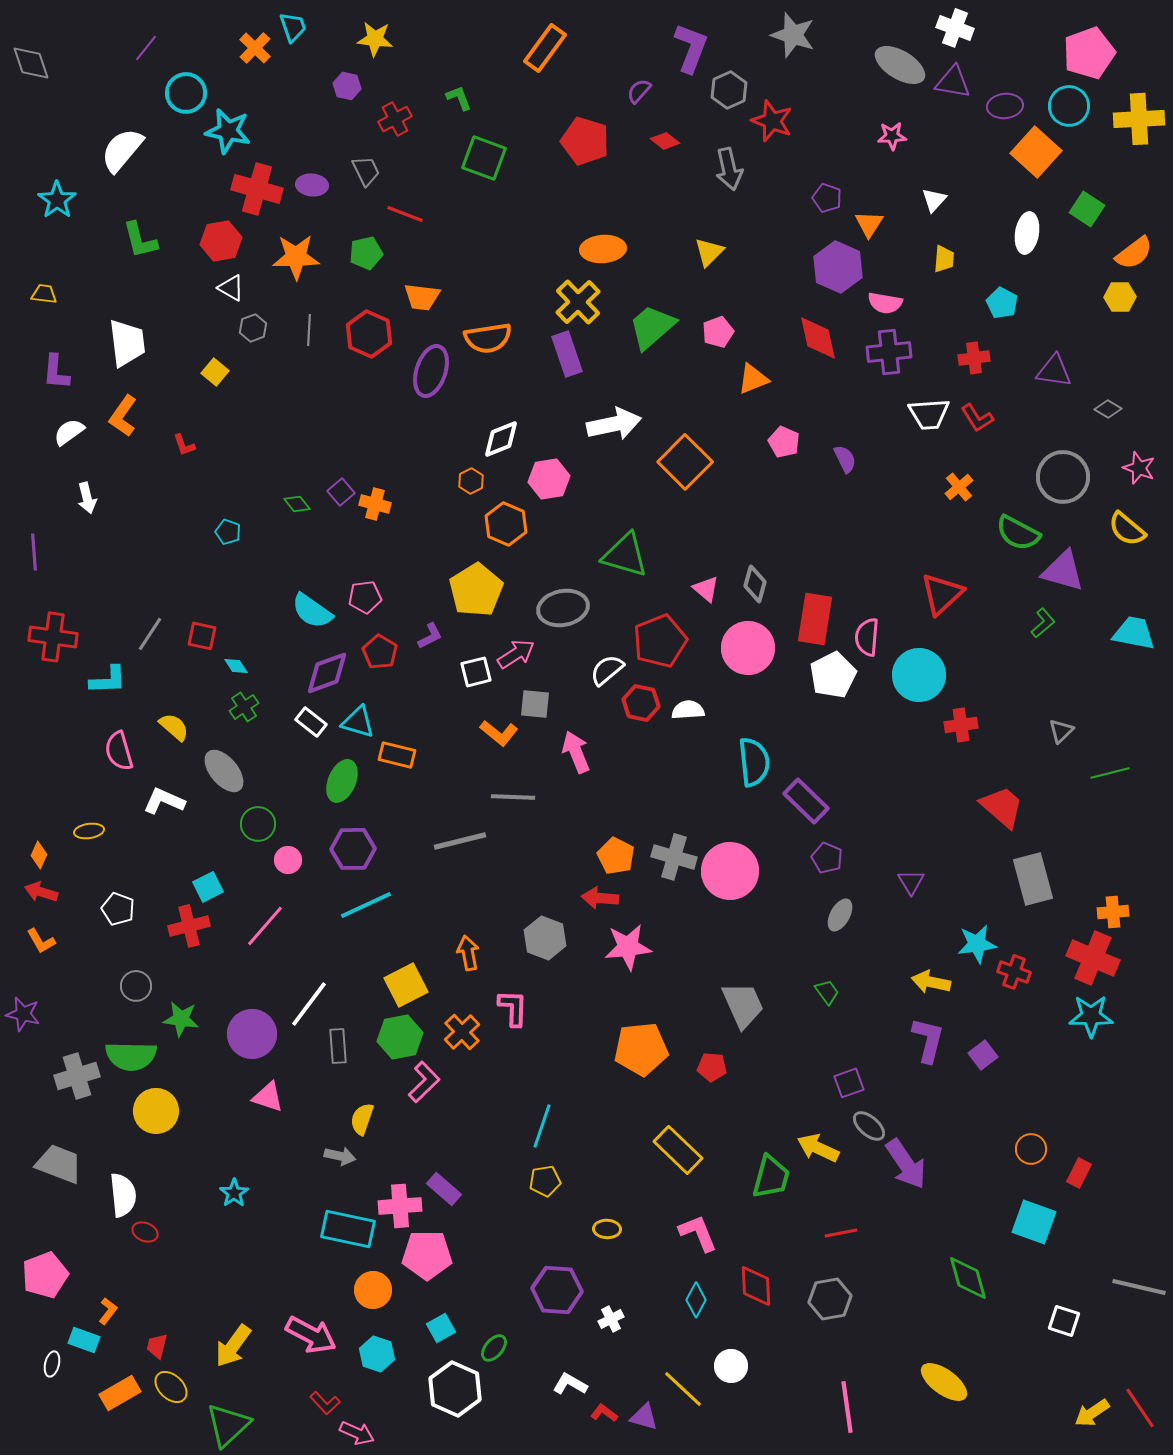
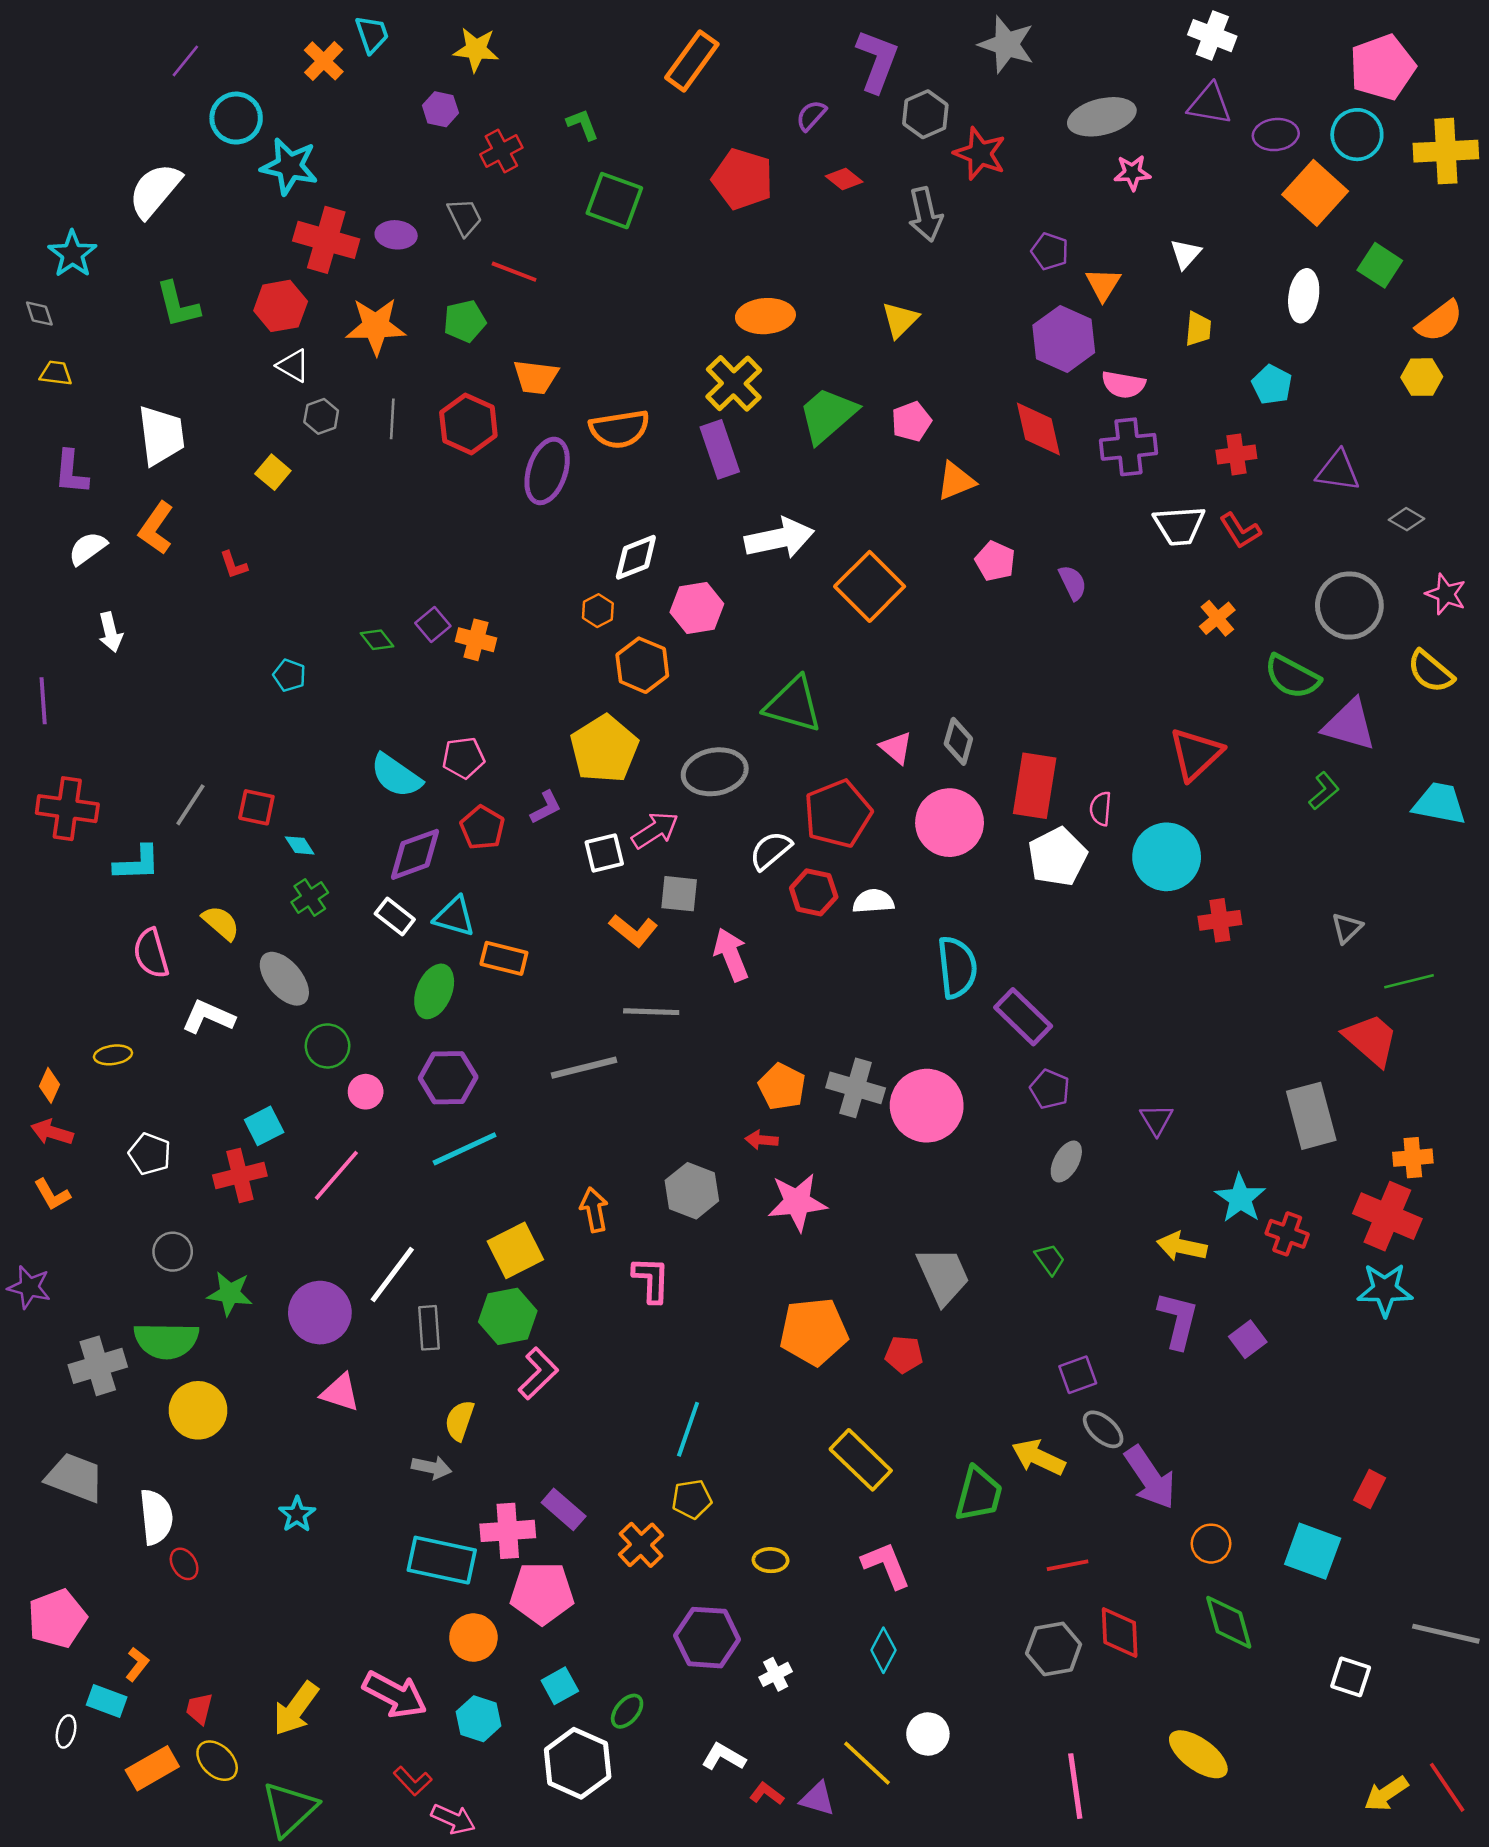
gray diamond: (31, 63) -> (39, 314), moved, size x0.6
gray ellipse: (900, 65) -> (1102, 117), moved, turned -45
pink semicircle: (867, 637) -> (1101, 809), size x0.7
red trapezoid: (1002, 807) -> (1371, 1040), moved
red arrow: (600, 898) -> (762, 1140), size x0.7
cyan star: (977, 944) -> (1240, 1198), turned -30
orange cross: (462, 1032) -> (641, 1545), moved
orange circle: (1031, 1149) -> (1211, 1544), moved
red ellipse: (145, 1232) -> (184, 1564), turned 35
red diamond: (756, 1286) -> (1120, 1632), moved

